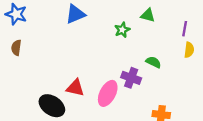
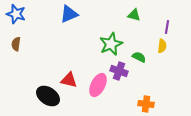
green star: (122, 30) -> (111, 44), moved, size x1.6
yellow semicircle: (189, 50) -> (162, 46), moved

